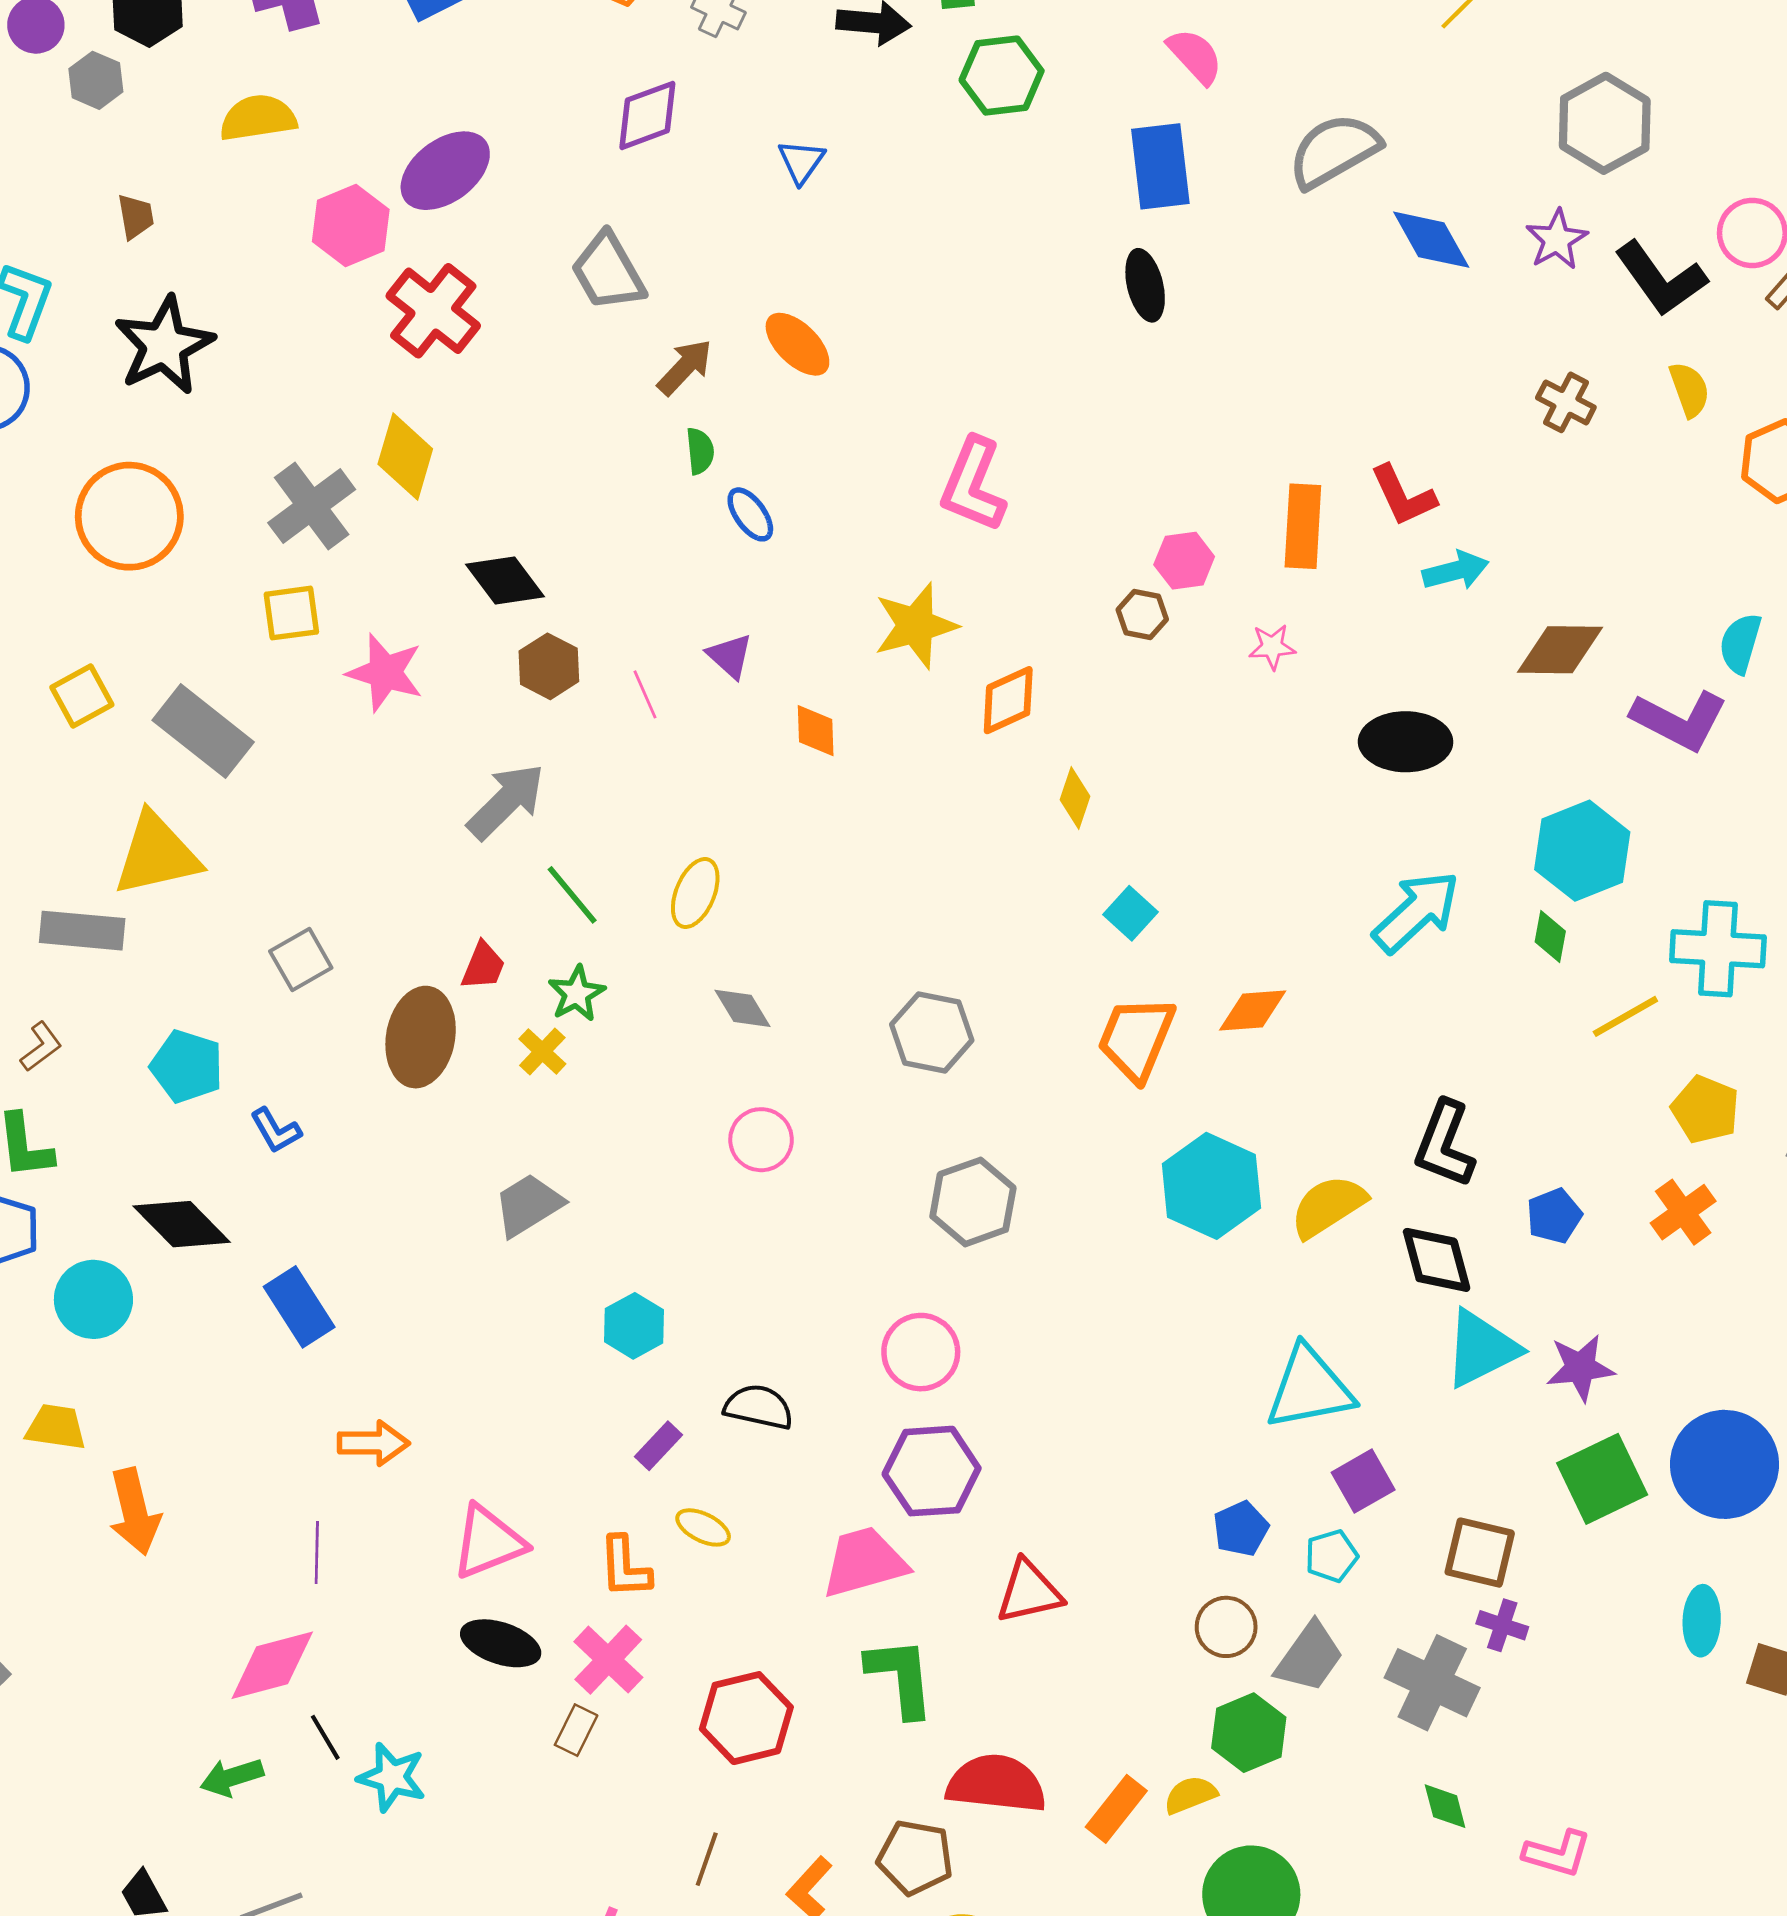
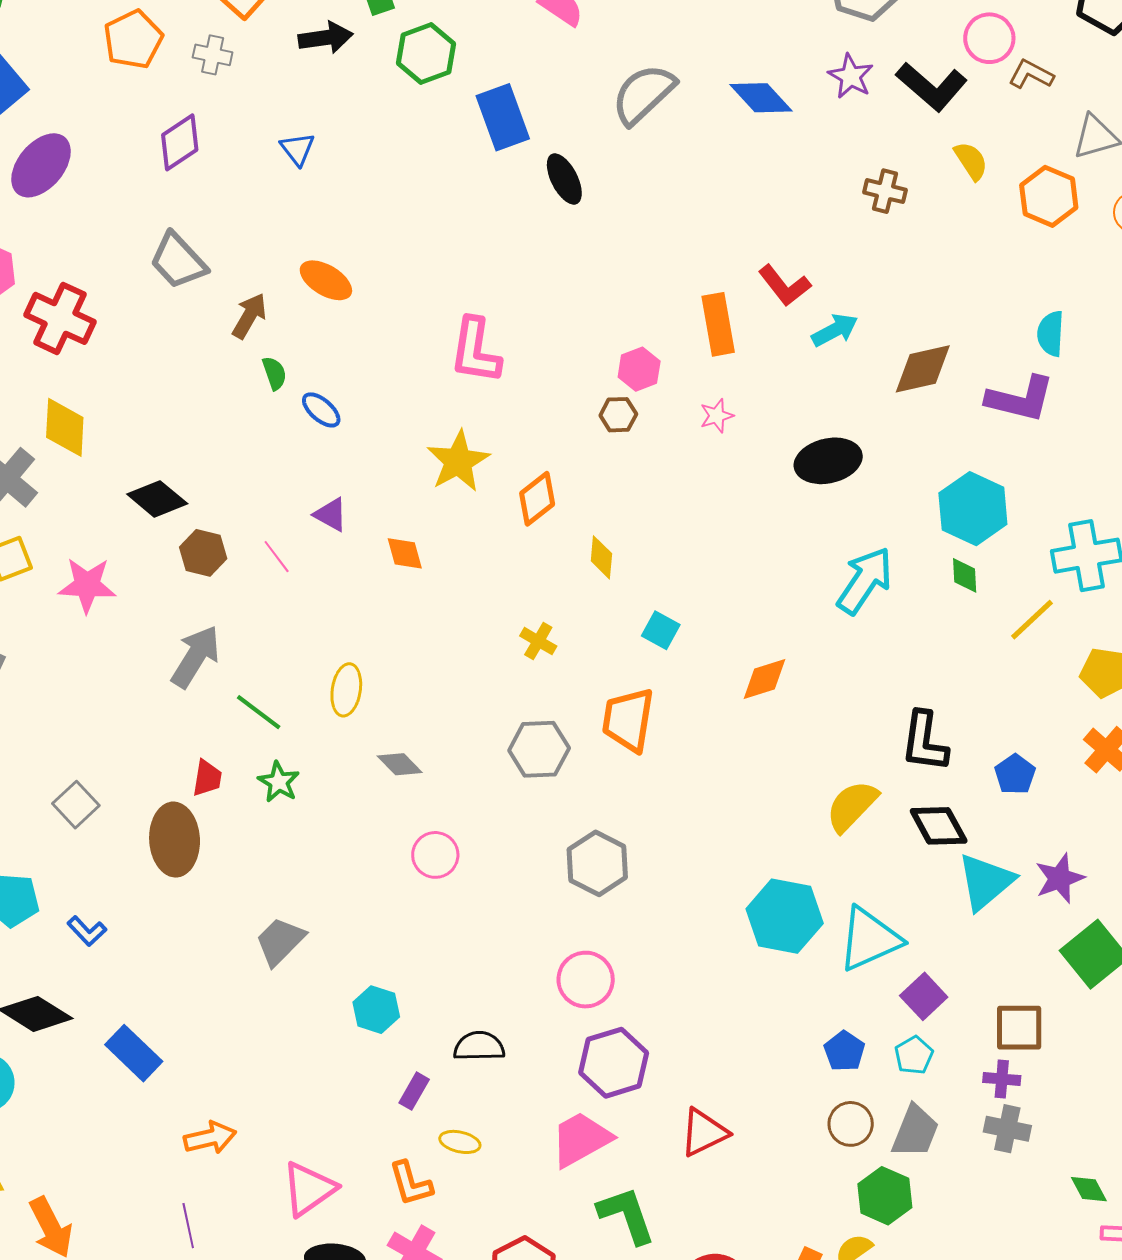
gray semicircle: (1334, 151) -> (643, 94), moved
blue rectangle: (1160, 166) -> (503, 117), moved
purple ellipse: (445, 171) -> (41, 165), moved
orange trapezoid: (1136, 1038) -> (628, 720), moved
yellow cross: (542, 1051) -> (538, 641), moved
cyan hexagon: (1211, 1186) -> (785, 916), moved
purple cross: (1502, 1625) -> (1002, 1079), moved
gray cross: (1432, 1683) -> (1007, 1129), size x0.7
green diamond: (1445, 1806) -> (1089, 1189), moved

